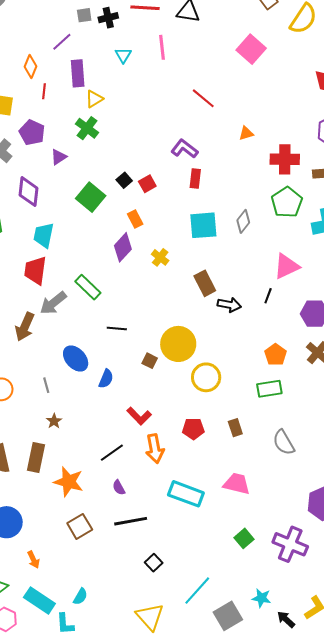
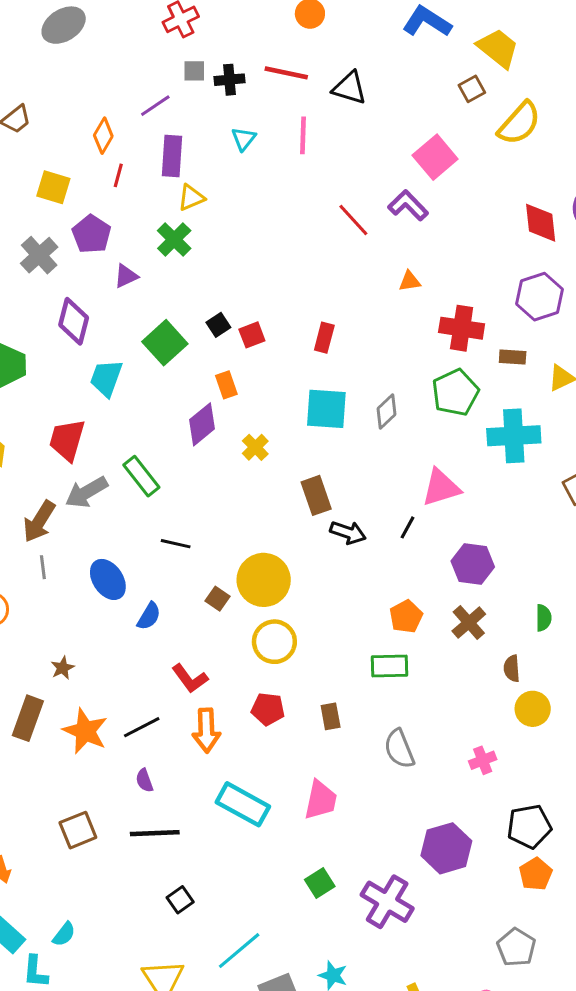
purple L-shape: (184, 149) -> (408, 205), moved
cyan trapezoid: (44, 235) -> (106, 378), moved
yellow circle: (206, 377) -> (274, 642), moved
gray line: (46, 385) -> (43, 567), moved
orange star: (69, 482) -> (85, 731), moved
pink trapezoid: (237, 484) -> (321, 800), turned 80

